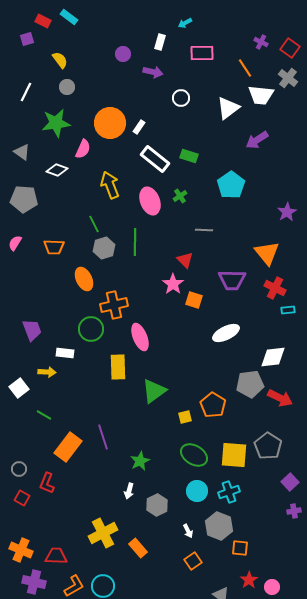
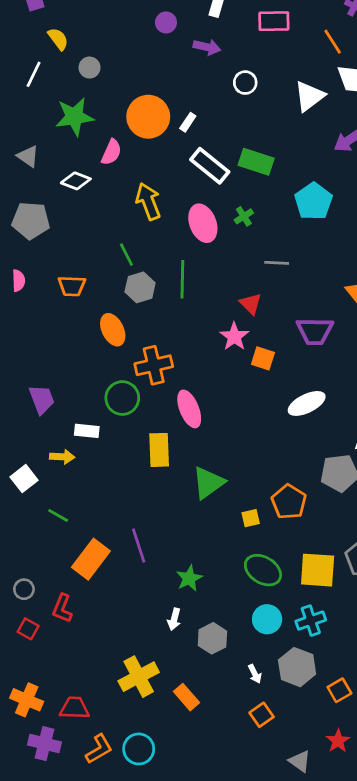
yellow semicircle: (60, 60) -> (58, 39), moved
green rectangle: (189, 156) -> (256, 162), size x1.4
pink semicircle: (15, 243) -> (19, 281), turned 147
orange square: (240, 548) -> (339, 690), moved, turned -36

